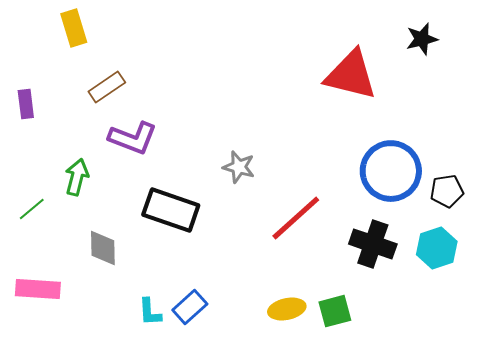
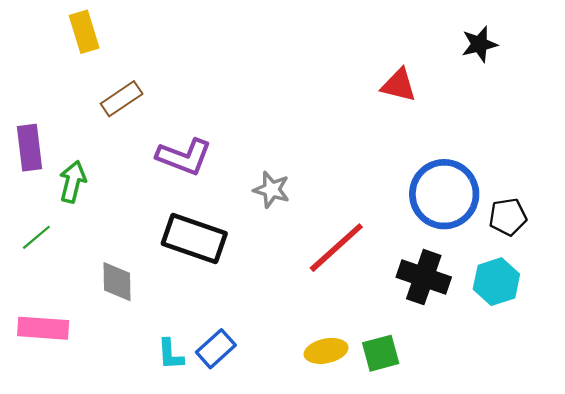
red triangle: (351, 75) -> (399, 85), size x0.6
purple rectangle: (26, 104) -> (30, 148), moved, size x1.4
purple L-shape: (133, 138) -> (184, 157), moved
green arrow: (77, 177) -> (73, 182), moved

